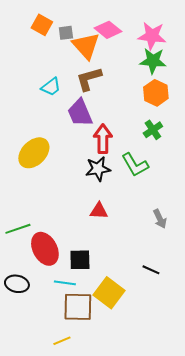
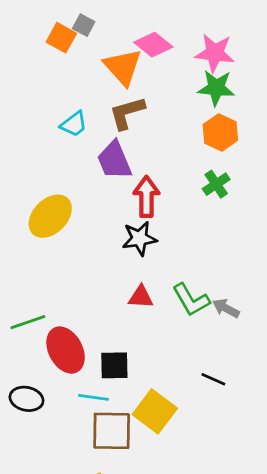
gray square: (66, 33) -> (84, 25), moved, turned 35
green L-shape: (135, 165) -> (191, 300), moved
gray arrow: (160, 219) -> (226, 308), turned 144

